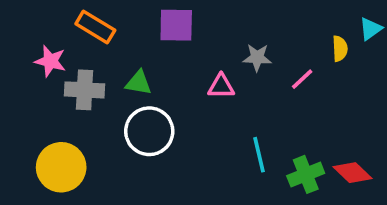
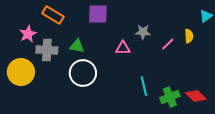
yellow semicircle: (340, 49) -> (189, 36), moved
pink star: (50, 61) -> (28, 34), turned 30
yellow circle: (61, 167) -> (21, 72), moved

